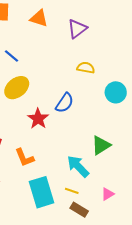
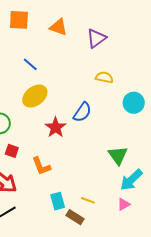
green triangle: (101, 145) -> (118, 155), turned -35
cyan arrow: (78, 166) -> (131, 180), moved, turned -90
cyan rectangle: (42, 192) -> (58, 201), size x0.6
brown rectangle: (79, 210) -> (75, 217), moved

